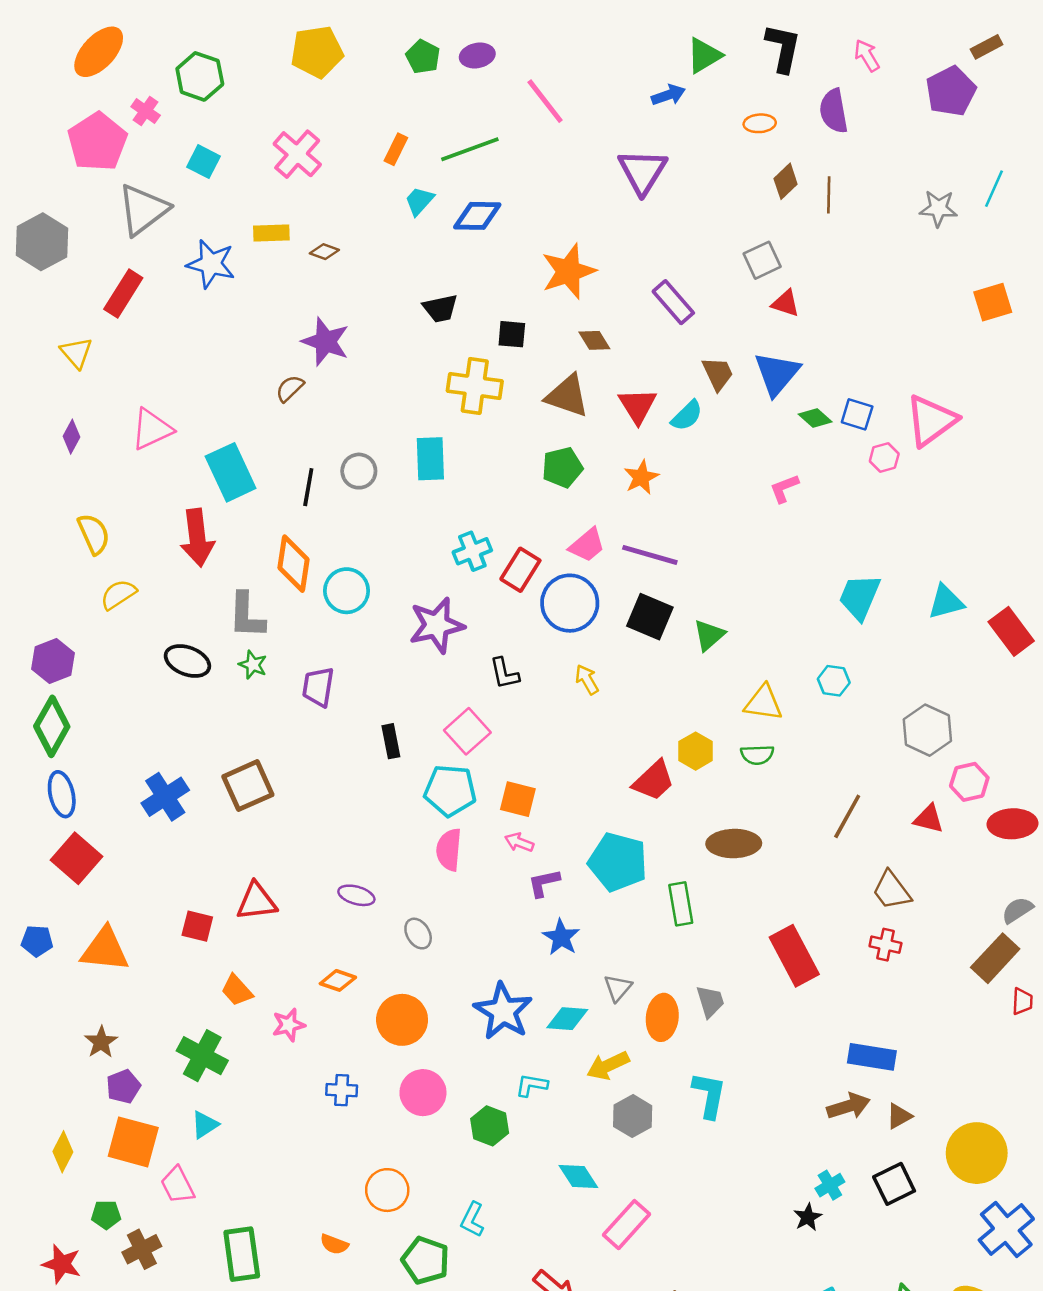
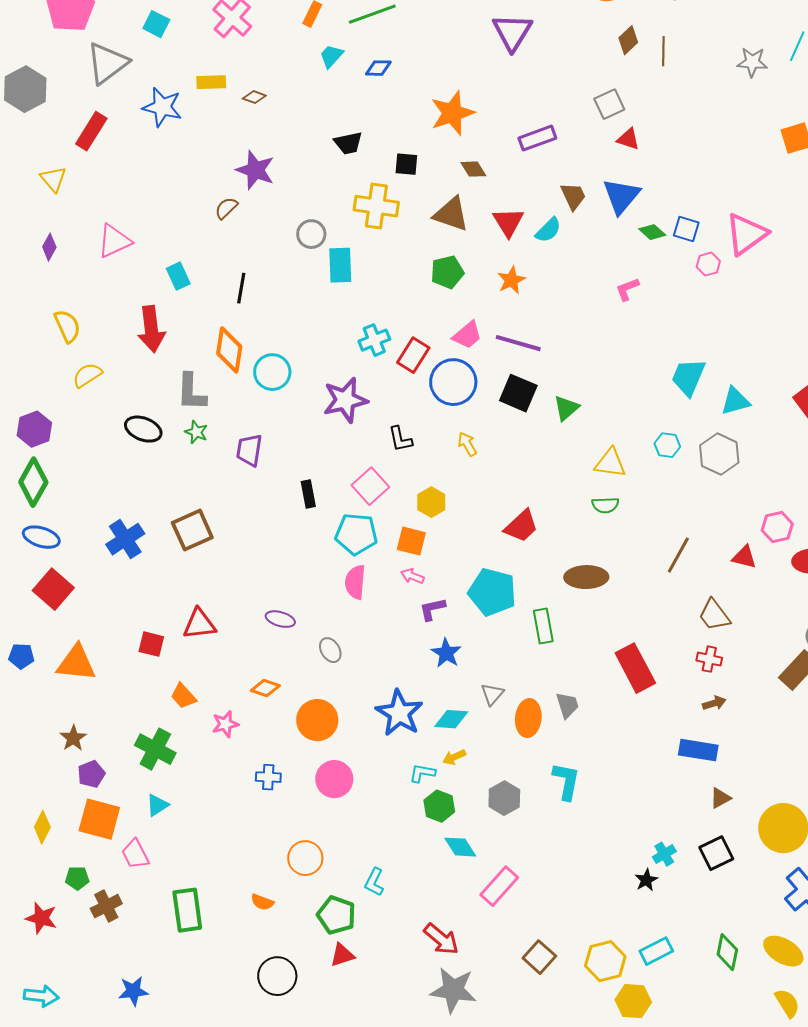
blue diamond: (477, 216) -> (378, 68), size x0.7
purple rectangle: (673, 302) -> (537, 138), turned -69
gray circle: (359, 471) -> (311, 234), moved
cyan rectangle: (231, 472) -> (178, 276), size x0.6
cyan triangle: (946, 602) -> (735, 401), moved
gray hexagon: (927, 730) -> (719, 454), moved
yellow hexagon: (696, 751) -> (431, 502), moved
blue ellipse: (62, 794) -> (41, 537), turned -60
yellow arrow: (608, 1065) -> (454, 757), moved, size x0.7
brown arrow: (848, 1106) -> (714, 703), moved, size x0.7
green hexagon: (490, 1126) -> (439, 806), moved

